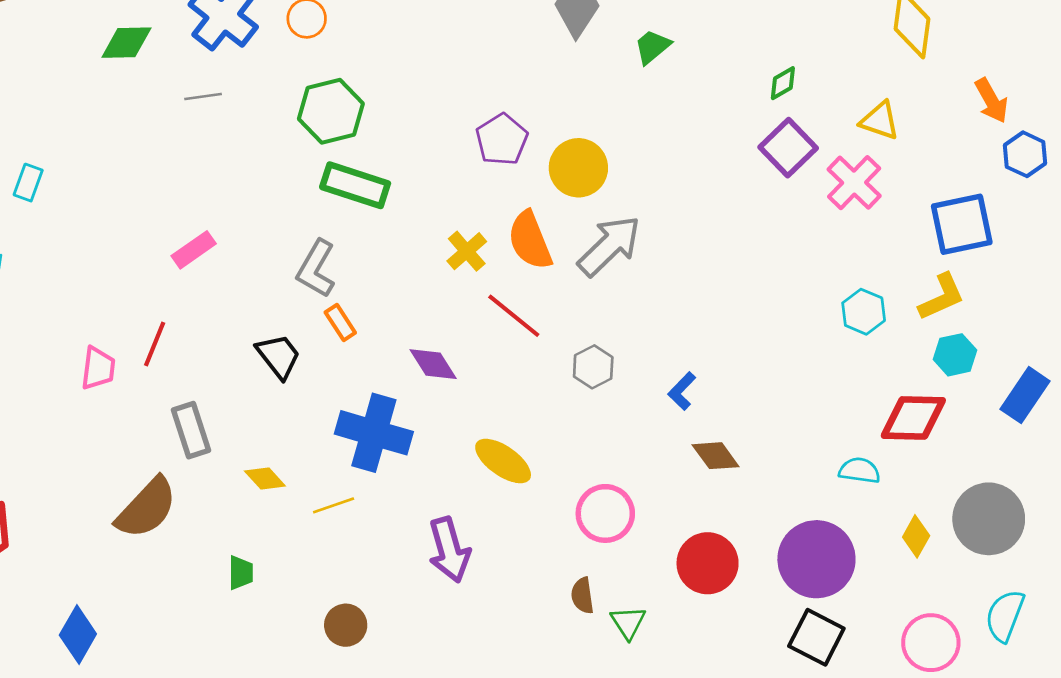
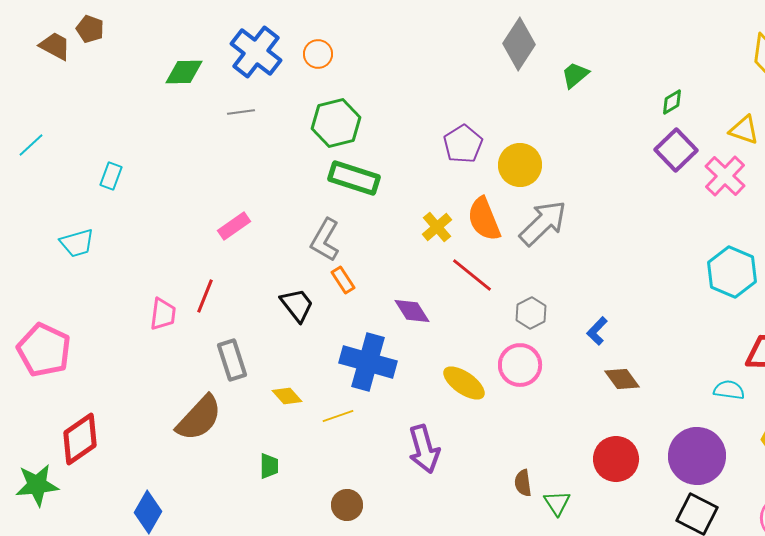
cyan hexagon: (864, 312) -> (732, 272), size x1.5
pink circle: (605, 513) -> (520, 365), moved

